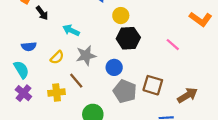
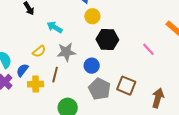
yellow circle: (121, 16) -> (92, 16), moved
blue semicircle: (29, 47) -> (22, 70), moved, turned 128
brown line: (76, 81) -> (55, 75), turned 49
brown arrow: (187, 95) -> (158, 98), turned -48

